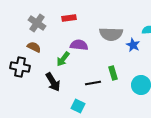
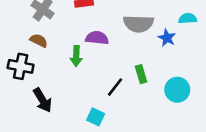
green arrow: (63, 59) -> (76, 56), turned -35
black arrow: (53, 82) -> (43, 100), moved
black line: (93, 83) -> (115, 87), turned -42

